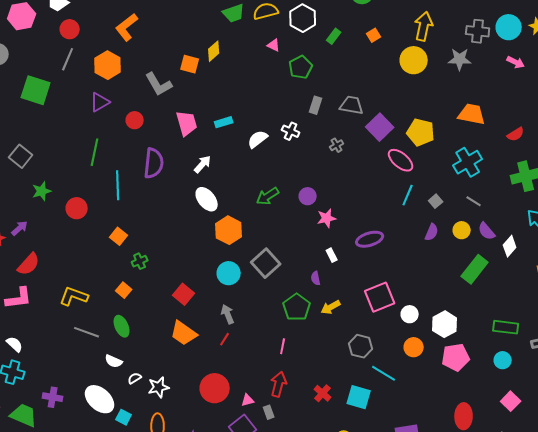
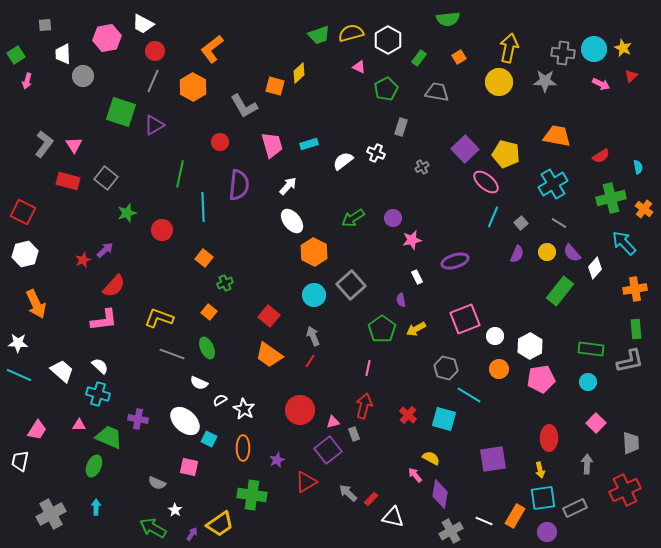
purple triangle: (100, 102) -> (154, 125), moved
gray trapezoid: (352, 105) -> (437, 92), moved
white star: (159, 387) -> (244, 409), turned -30

